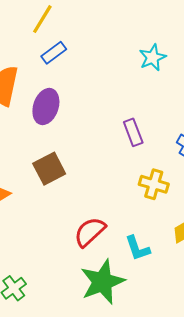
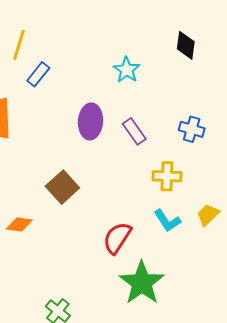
cyan star: (153, 58) -> (127, 70), moved
purple ellipse: (46, 107) -> (91, 121), moved
cyan L-shape: (138, 248) -> (167, 221), moved

